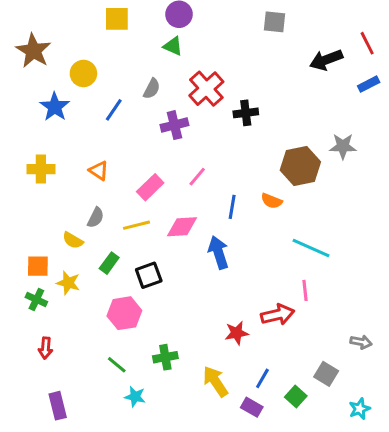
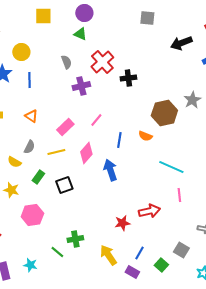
gray semicircle: (152, 89) -> (66, 62), turned -48
blue line: (114, 110) -> (29, 80), moved, turned -35
gray star: (343, 146) -> (192, 100), turned -30
pink diamond: (182, 227) -> (86, 153), turned -45
pink line: (305, 290) -> (179, 195), moved
pink hexagon: (124, 313) -> (32, 215), moved
green line: (117, 365) -> (57, 252), moved
cyan star: (135, 397) -> (30, 265), moved

